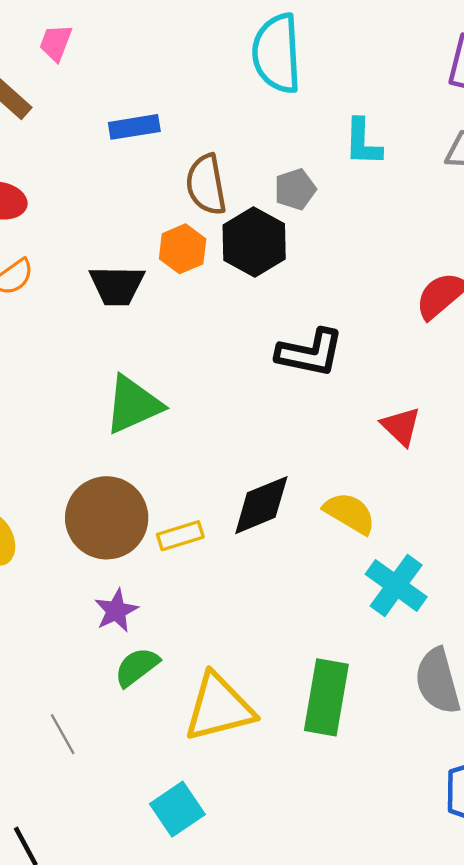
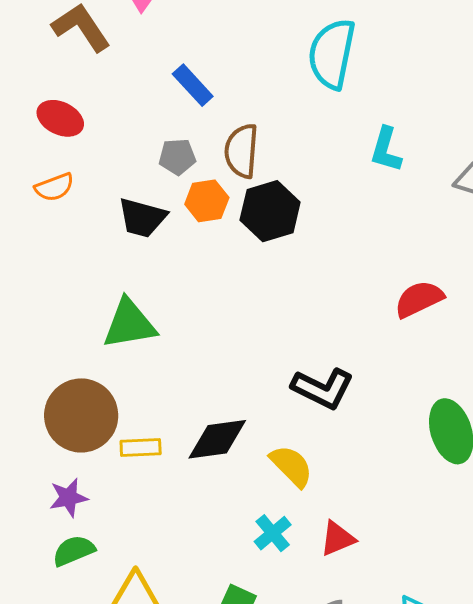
blue rectangle: (134, 127) -> (193, 85), turned 42
gray pentagon: (295, 189) -> (177, 157), moved
black L-shape: (310, 353) -> (323, 388), moved
red triangle: (401, 426) -> (337, 539), moved, turned 39
cyan cross: (396, 585) -> (273, 533), moved, size x0.7

